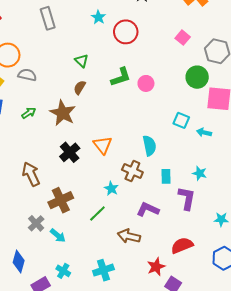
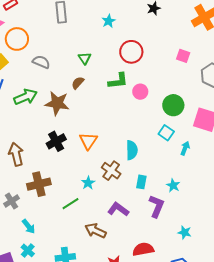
red circle: (126, 32) -> (131, 52), moved
pink square: (183, 38) -> (183, 56), turned -32
gray semicircle: (27, 75) -> (41, 62), moved
green circle: (197, 77) -> (173, 105), moved
green arrow: (29, 113) -> (26, 97), size x1.6
brown star: (63, 113) -> (57, 103), turned -30
cyan arrow: (204, 132) -> (185, 148), turned 88
cyan arrow: (58, 235) -> (29, 226), moved

